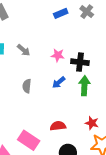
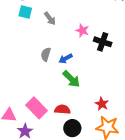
blue arrow: (59, 82) -> (66, 59), moved
green arrow: (84, 86) -> (71, 79), moved, turned 120
red semicircle: (58, 126) -> (62, 109), moved

